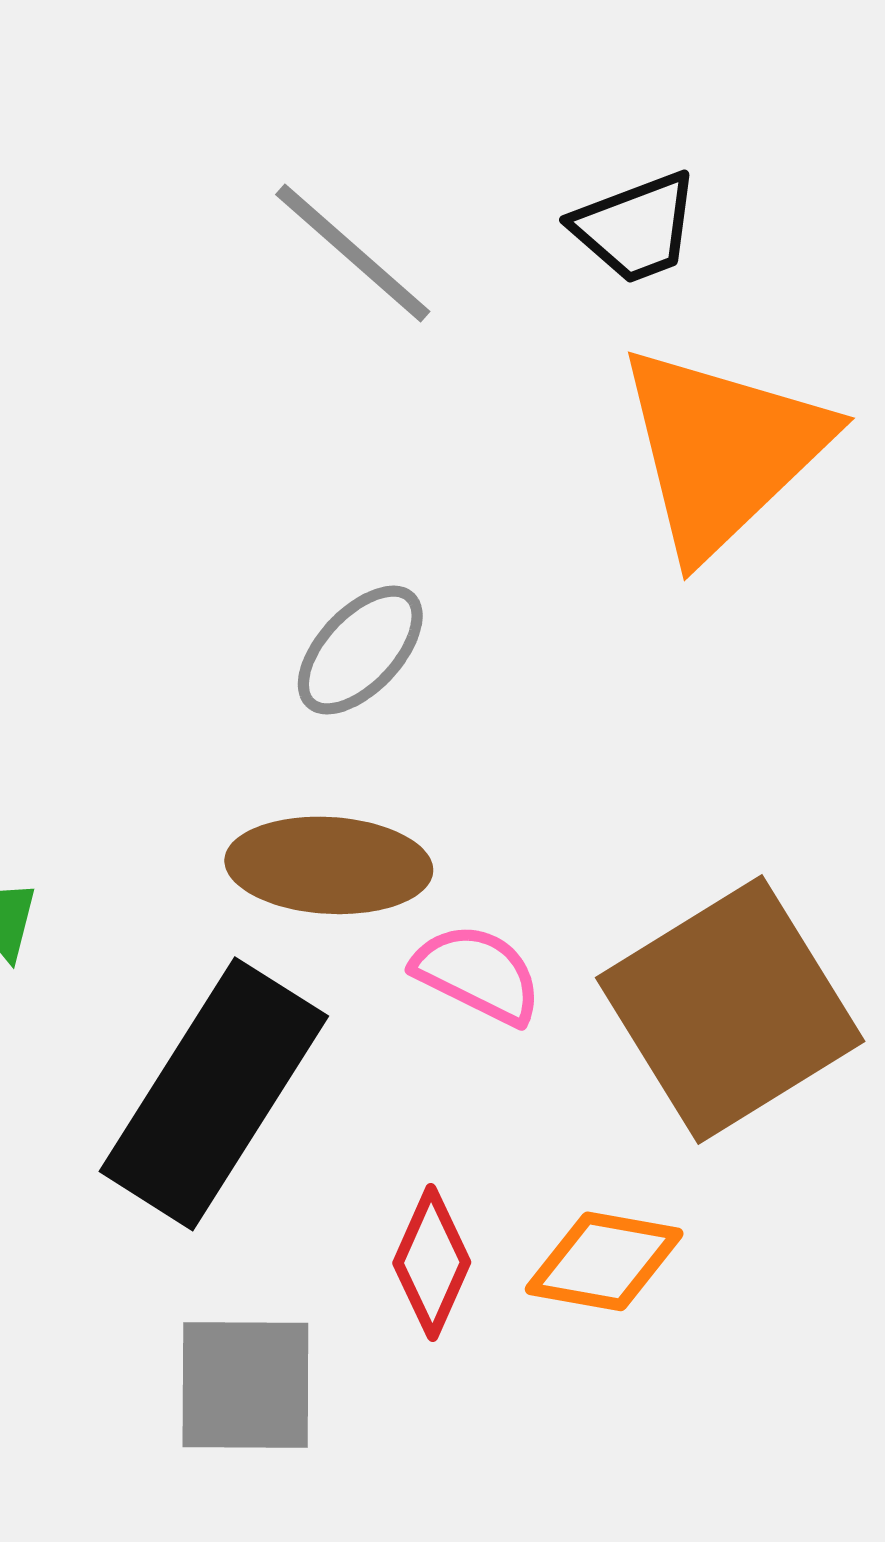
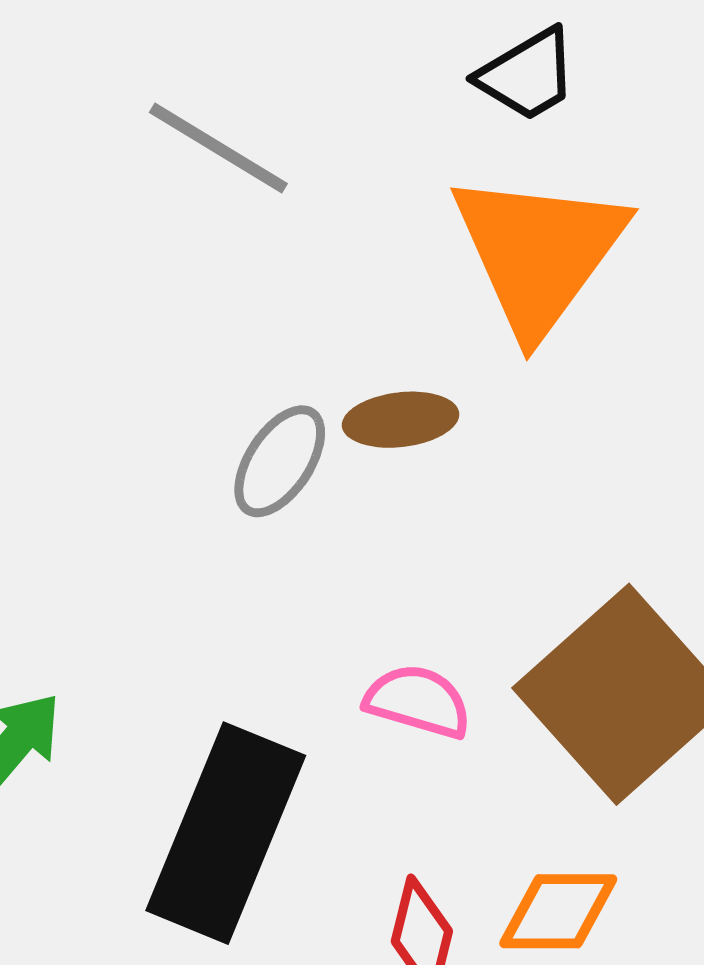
black trapezoid: (636, 228) -> (527, 75), moved
brown ellipse: (329, 865) -> (401, 420), moved, size x0.7

